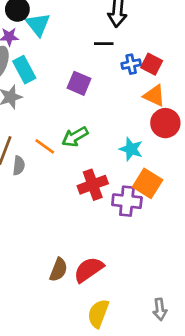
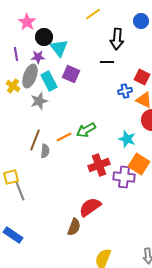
blue cross: (131, 64) -> (125, 91), moved
purple square: (79, 83) -> (71, 74), moved
orange line: (45, 146) -> (64, 137), turned -63
red semicircle: (89, 270) -> (90, 207), moved

